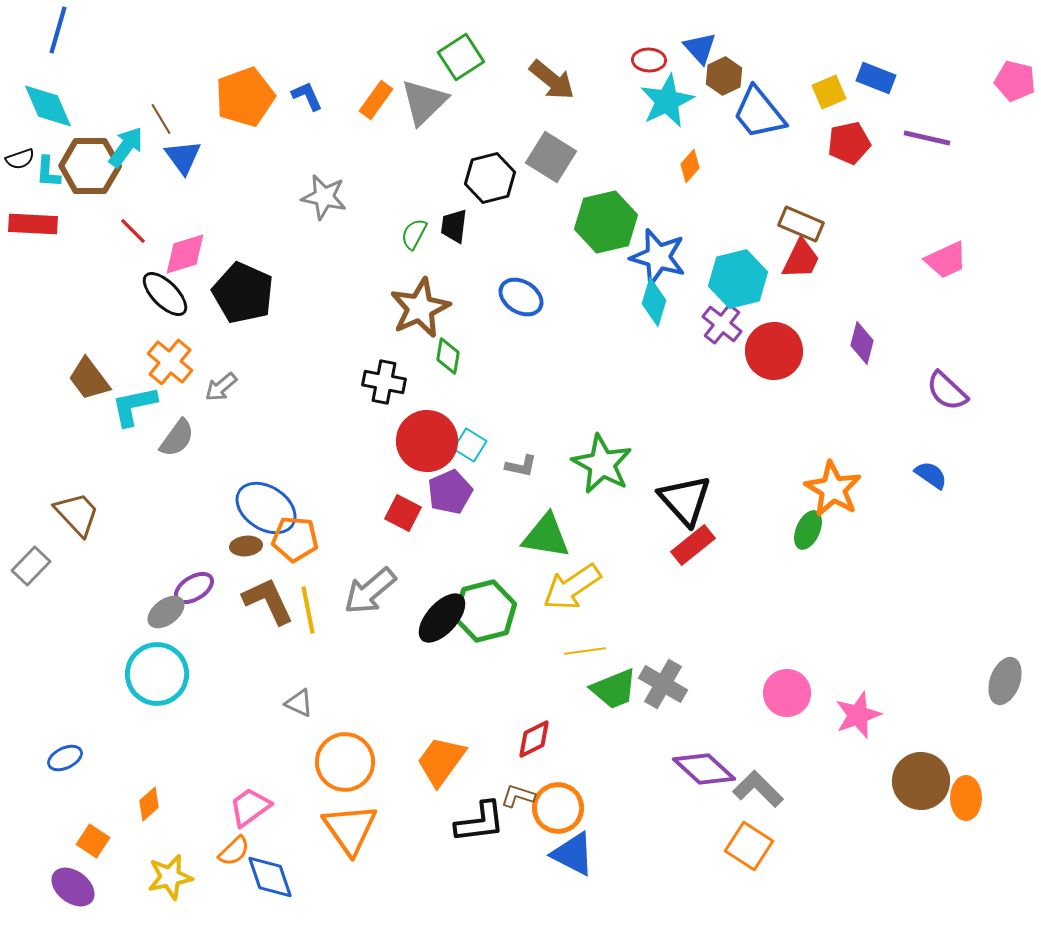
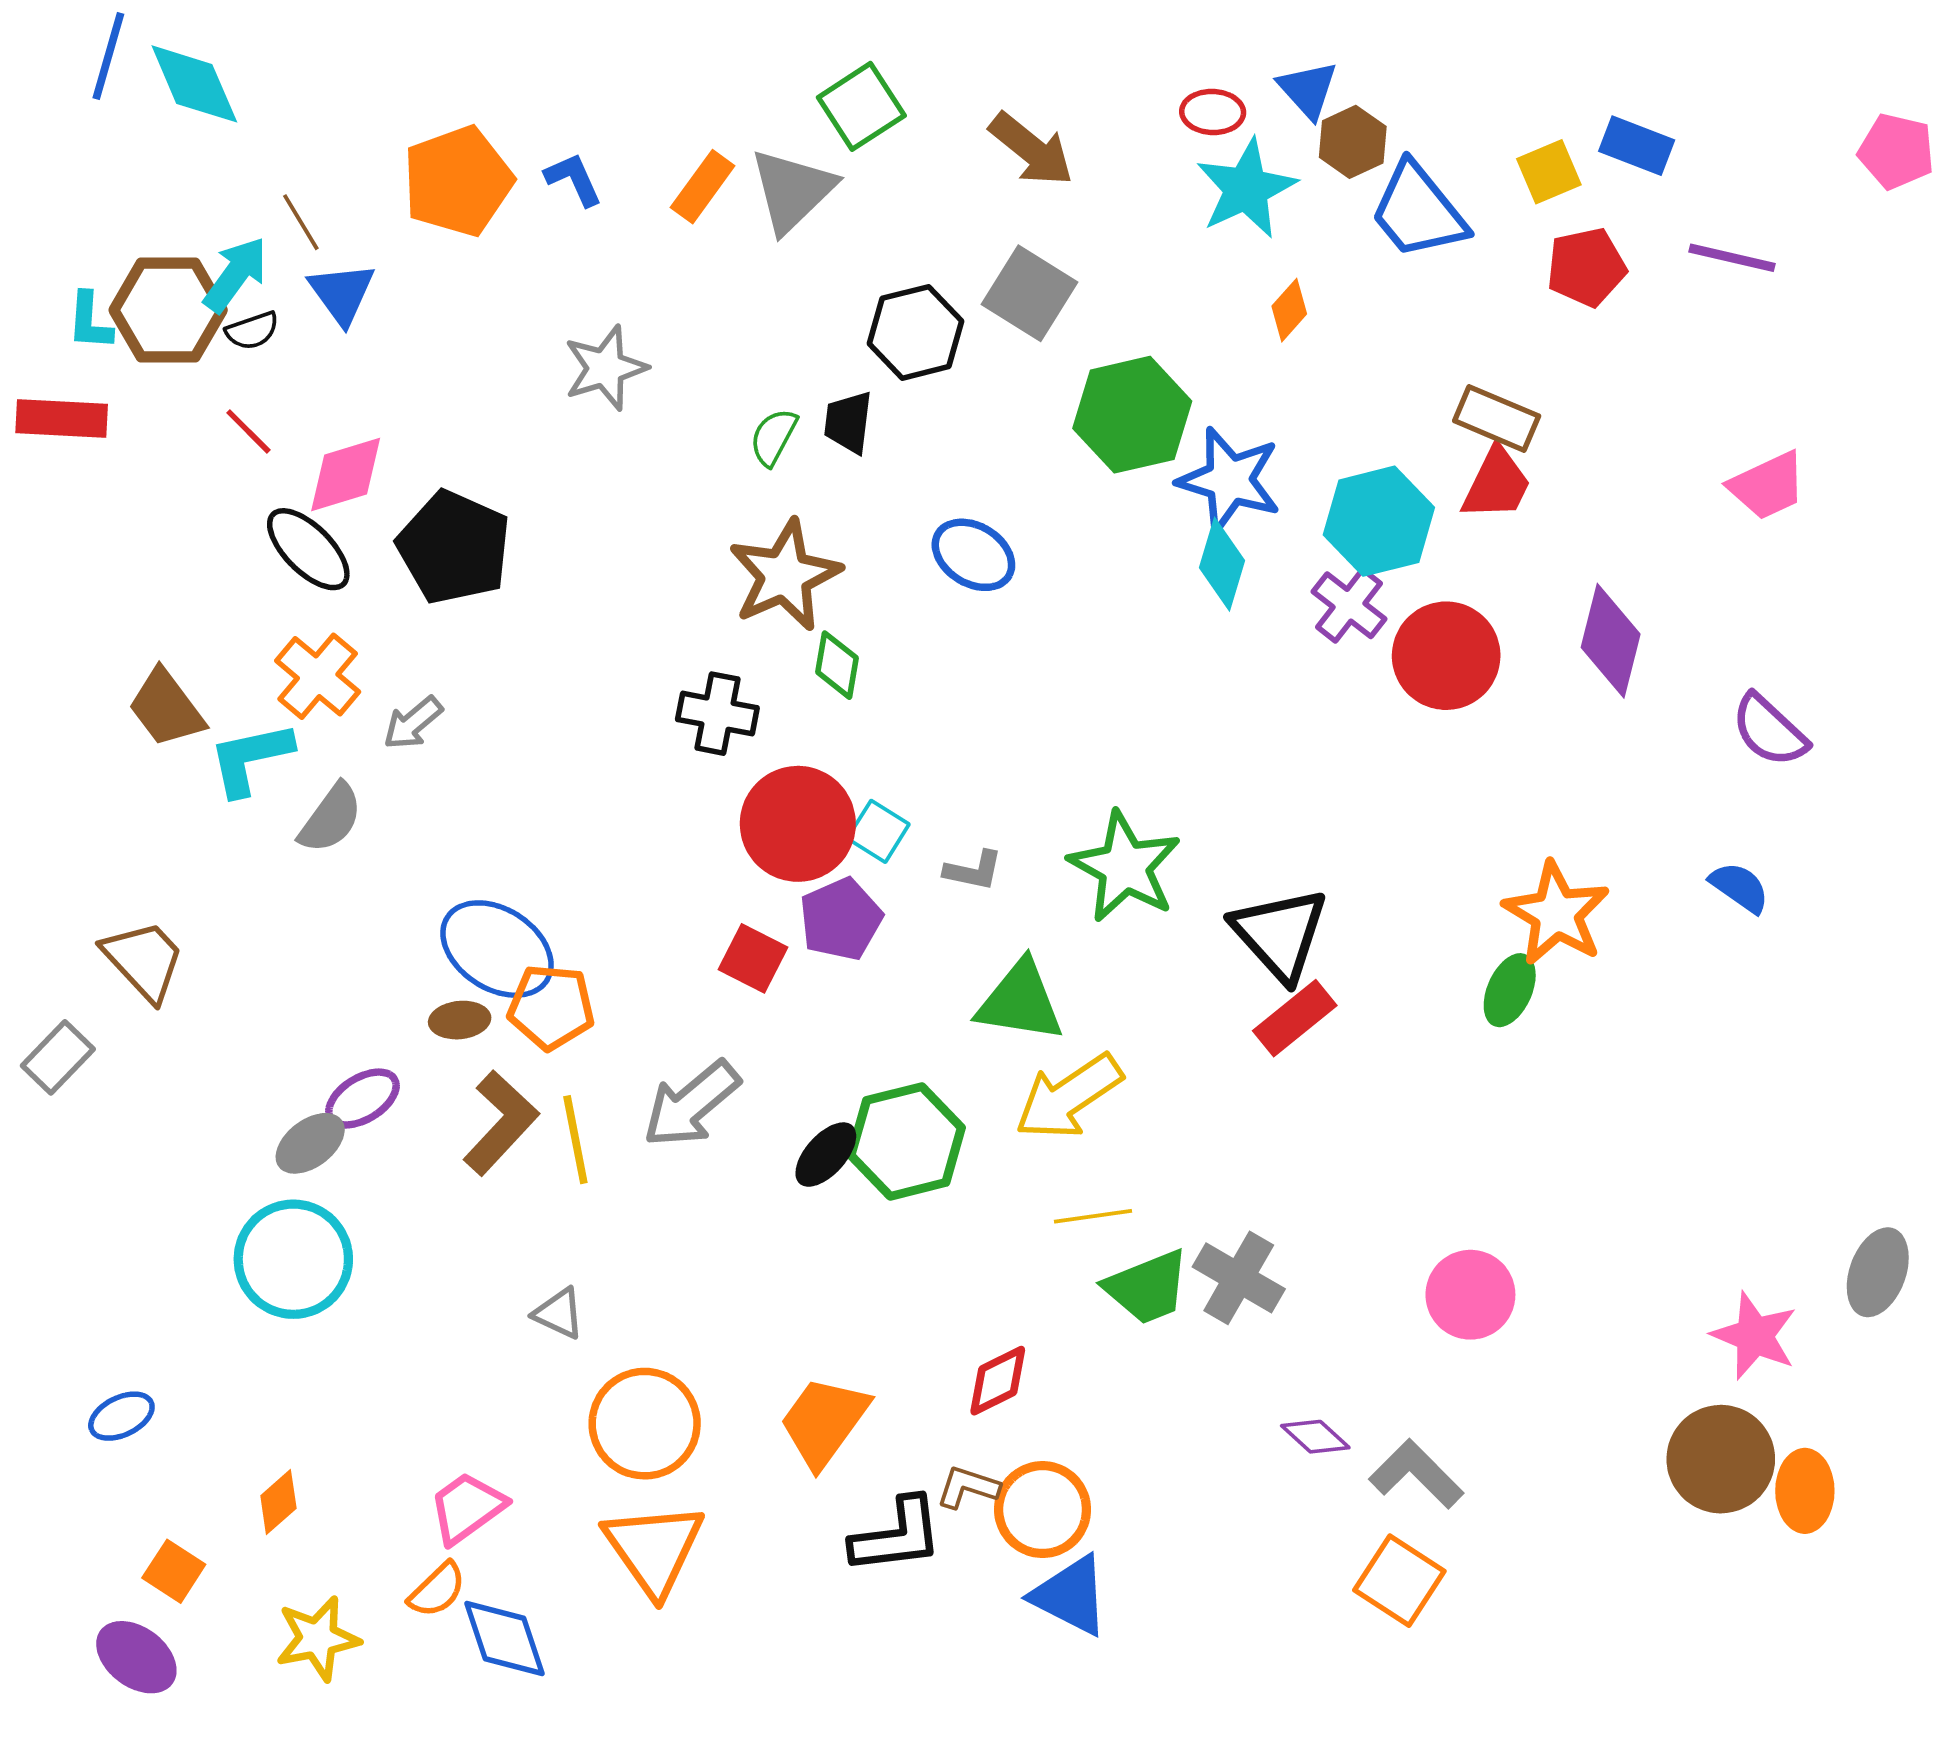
cyan diamond: (48, 106) -> (194, 84), moved
black semicircle: (20, 159) -> (252, 331), moved
gray star: (324, 197) -> (605, 368), turned -30
purple diamond: (862, 343) -> (1611, 641), size x1.4
brown L-shape: (268, 601) -> (501, 1123), turned 68
black ellipse: (442, 618) -> (826, 1155), size x0.7
pink star: (858, 715) -> (1754, 1336), moved, turned -30
purple diamond: (704, 769) -> (1315, 1437), size x0.6

